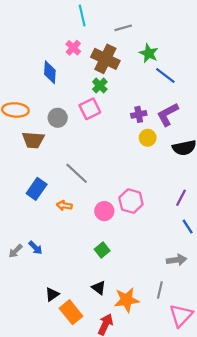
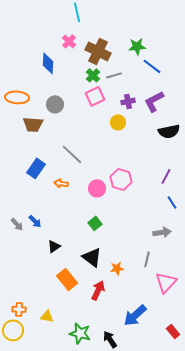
gray line: (123, 28) -> (114, 75), moved
green star: (149, 53) -> (137, 46), turned -30
pink square: (90, 109) -> (95, 96), moved
yellow circle: (148, 138) -> (118, 122), moved
gray arrow: (15, 251) -> (17, 224), turned -88
black triangle: (99, 288) -> (92, 257), size x1.5
black triangle: (52, 294) -> (54, 246), moved
orange star: (127, 300) -> (117, 268), size x0.6

